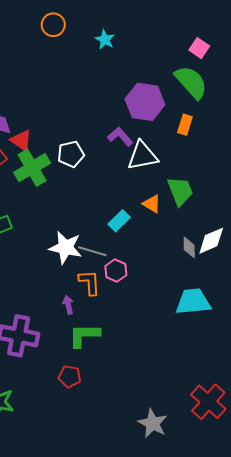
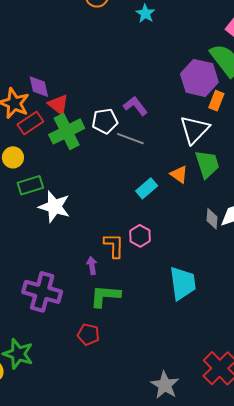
purple hexagon: (145, 102) -> (199, 78), moved
purple L-shape: (120, 137) -> (135, 106), moved
white triangle: (143, 156) -> (194, 130), moved, turned -40
white star: (65, 248) -> (54, 207), moved
gray line: (92, 251) -> (130, 139), moved
cyan trapezoid: (193, 302) -> (183, 283), moved, turned 84

